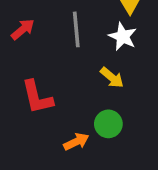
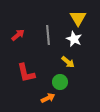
green circle: (108, 124) -> (60, 82), moved

